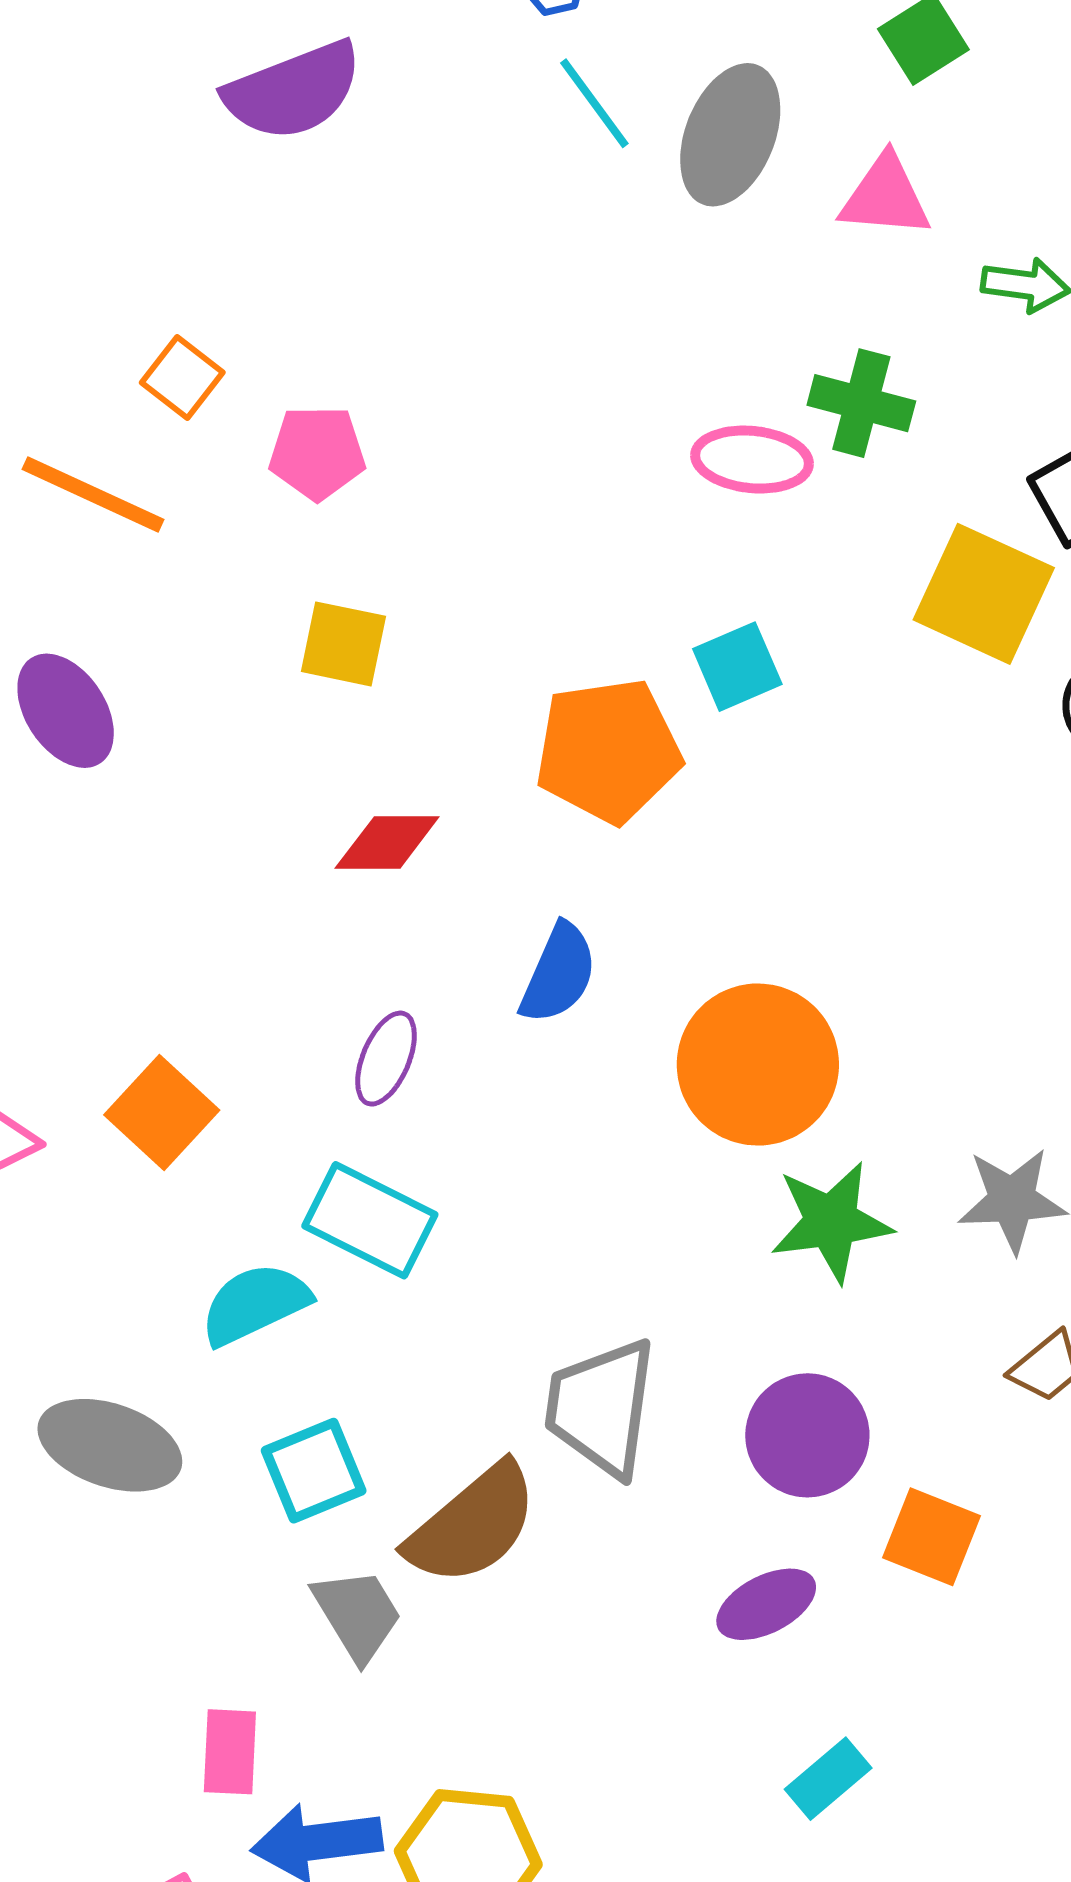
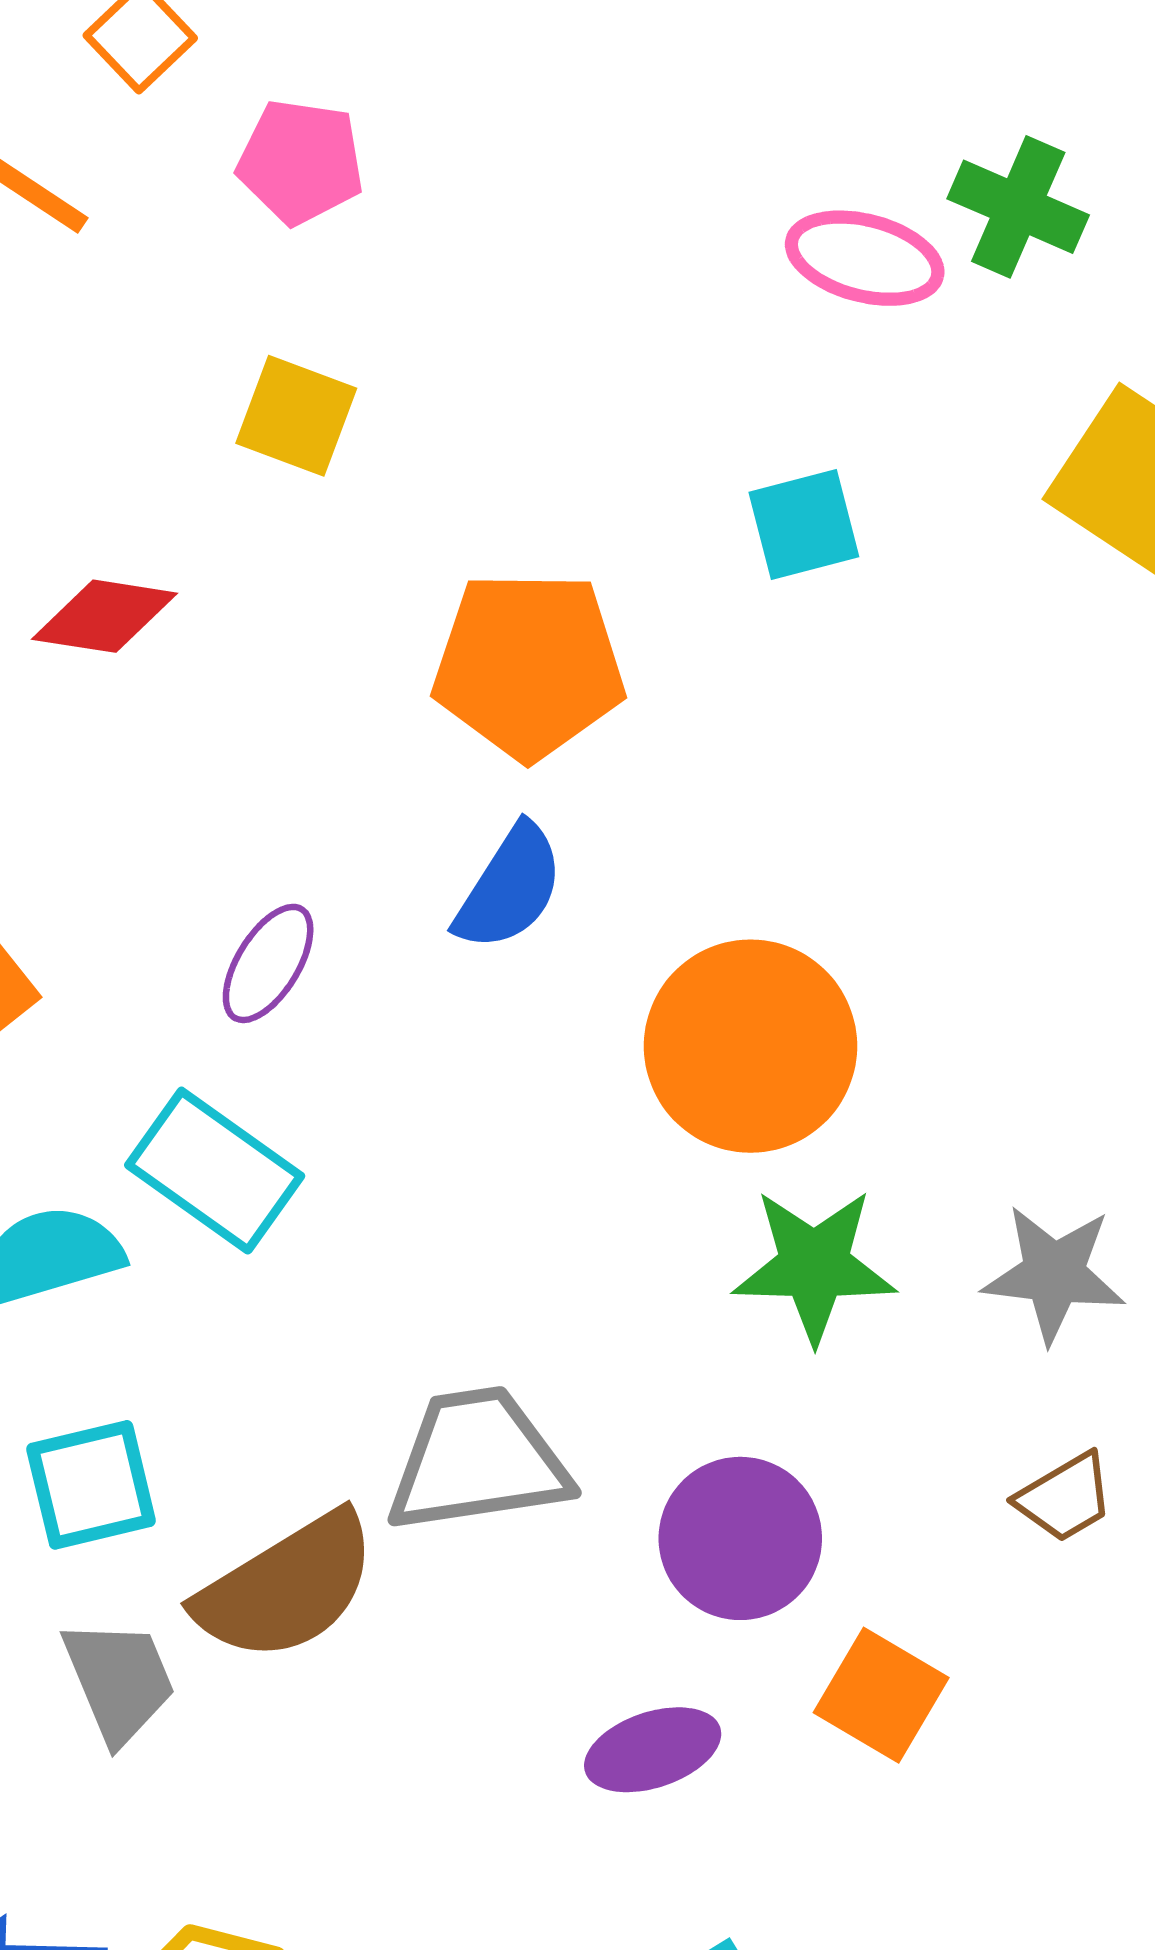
orange pentagon: (608, 751) -> (529, 665), moved
red diamond: (387, 843) -> (104, 616), moved
gray trapezoid: (601, 1407) -> (478, 1460), turned 65

